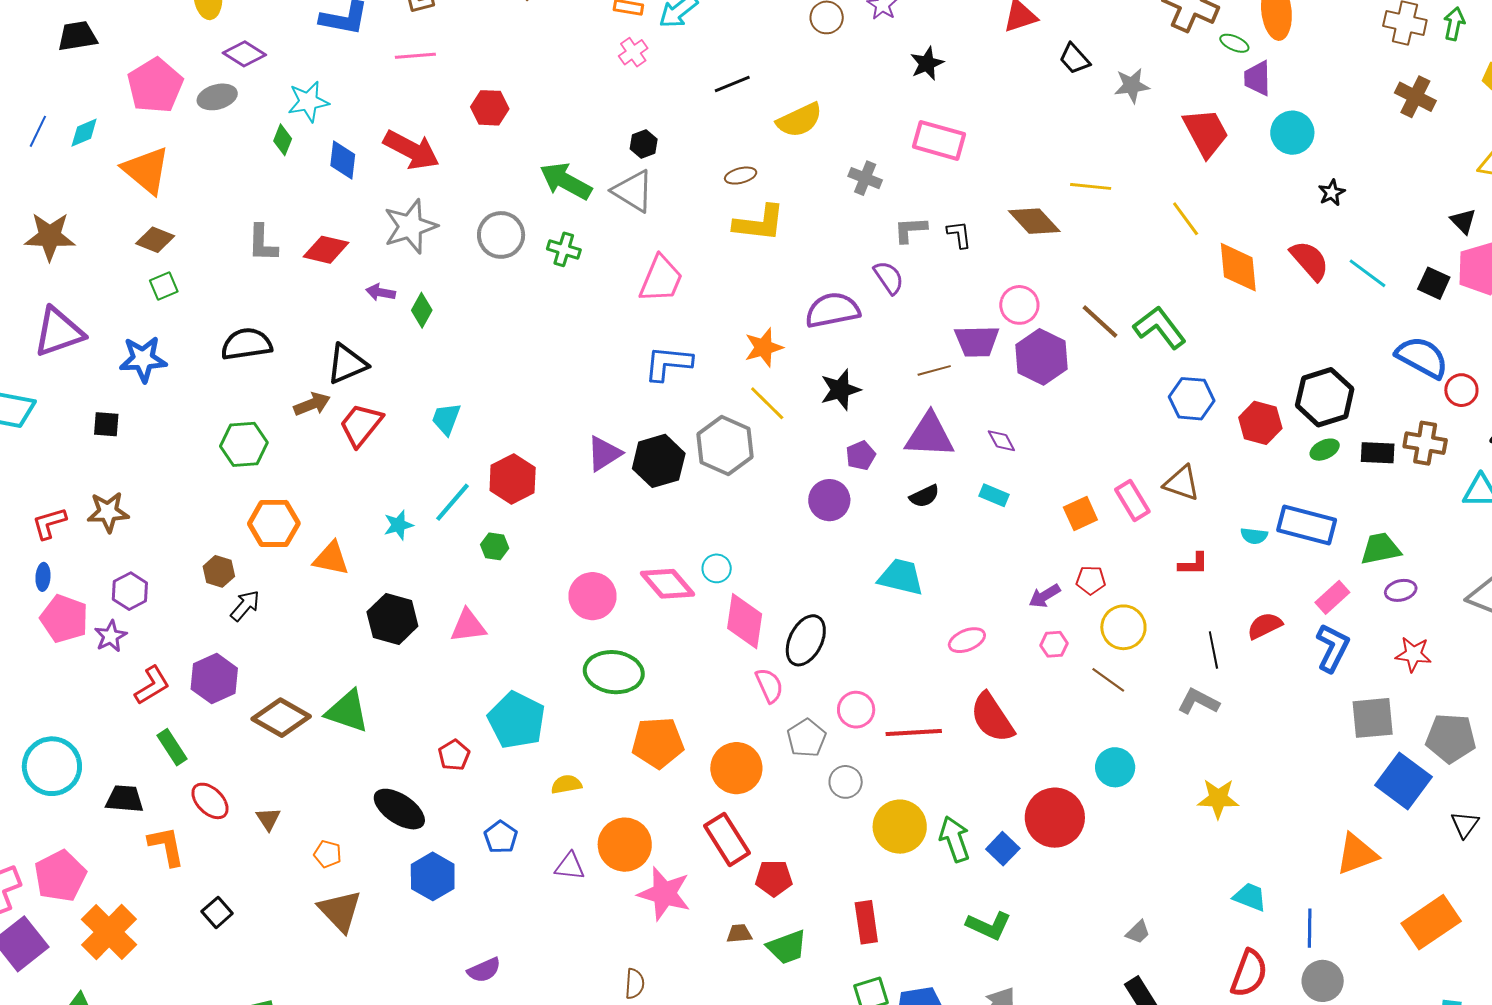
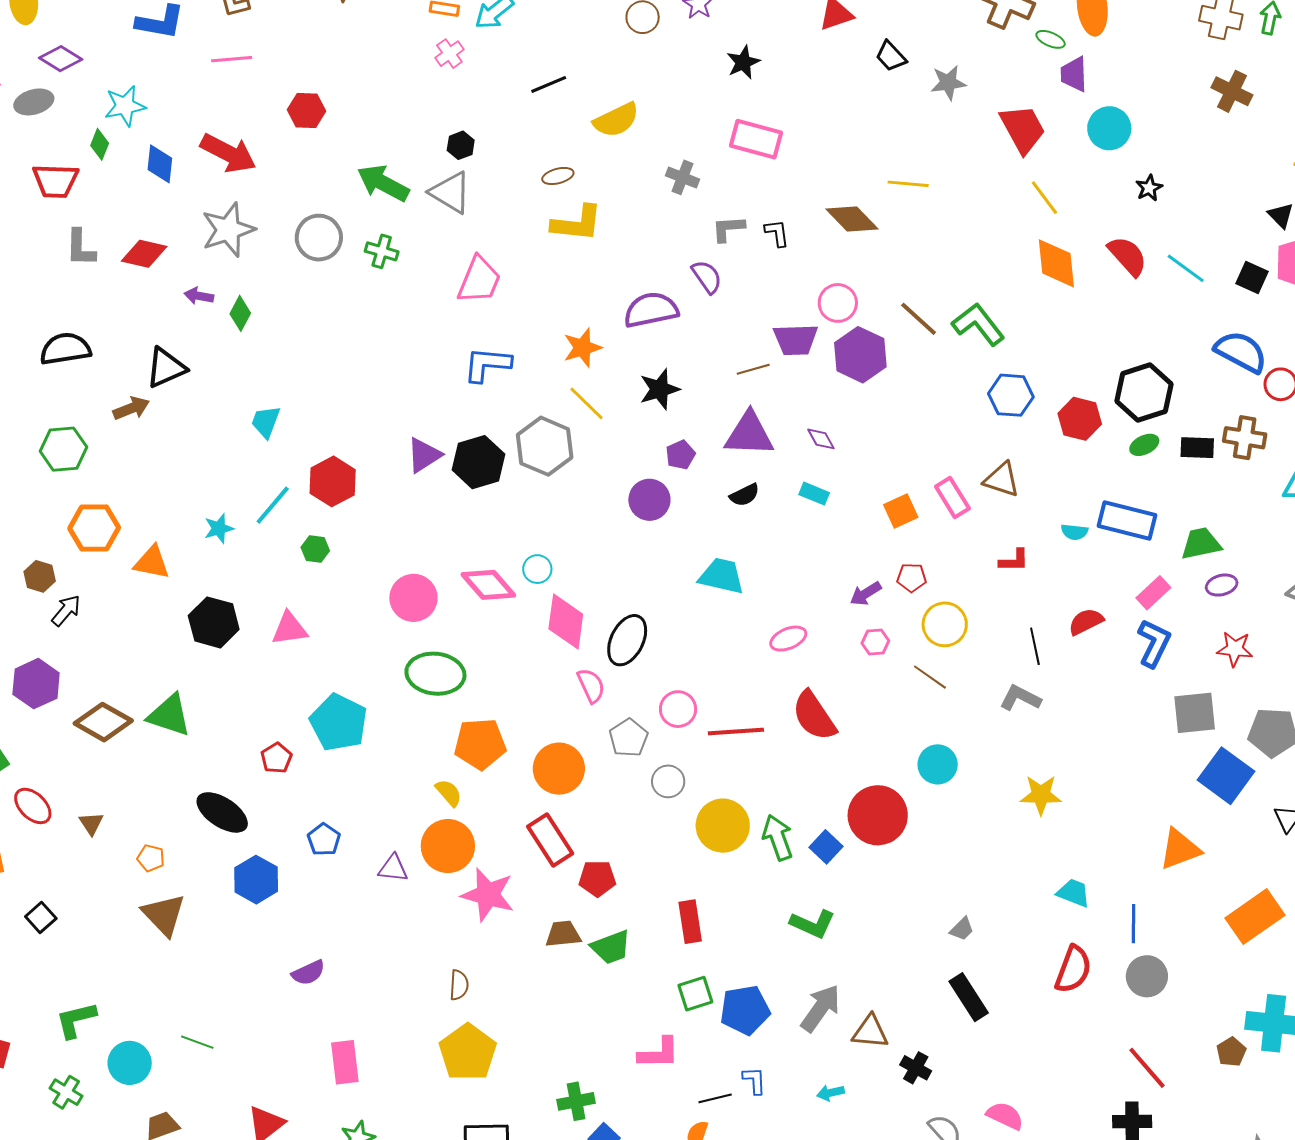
yellow line: (1186, 219) -> (1044, 198), moved
red trapezoid: (361, 425) -> (55, 181), moved, turned -126
yellow semicircle: (566, 784) -> (449, 793), moved, turned 60
brown trapezoid: (739, 934) -> (563, 934), size x1.4

